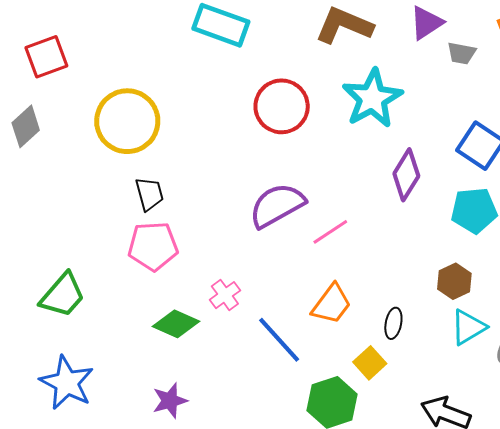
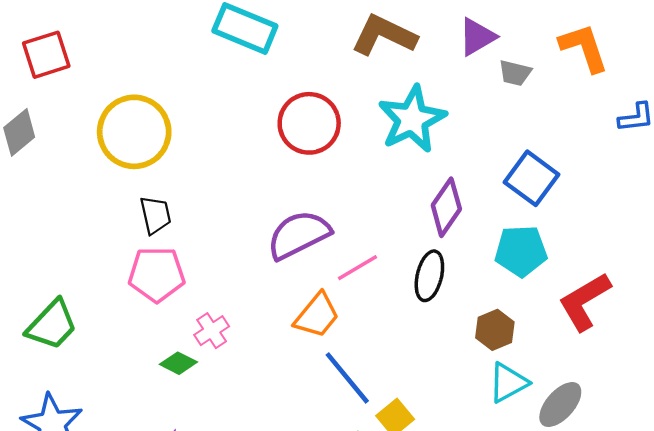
pink cross: (225, 295) -> (212, 331), moved
orange trapezoid: (332, 304) -> (317, 315), moved
black ellipse: (393, 323) -> (429, 276), moved, size x1.4
green diamond: (176, 324) -> (178, 363), size x0.7
blue line: (279, 340) -> (347, 378), moved

